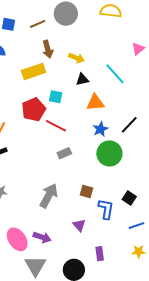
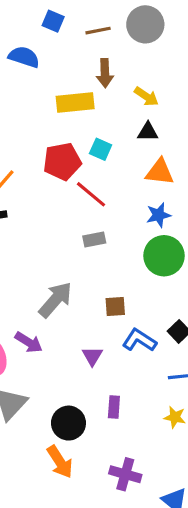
brown square: (86, 191) -> (115, 306), turned -32
blue L-shape: (106, 209) -> (139, 340), turned -80
purple arrow: (42, 237) -> (29, 342), moved

